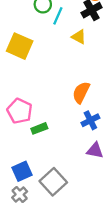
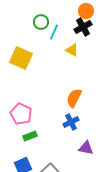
blue cross: (90, 120) -> (71, 122), moved
green rectangle: (39, 128) -> (30, 136), moved

